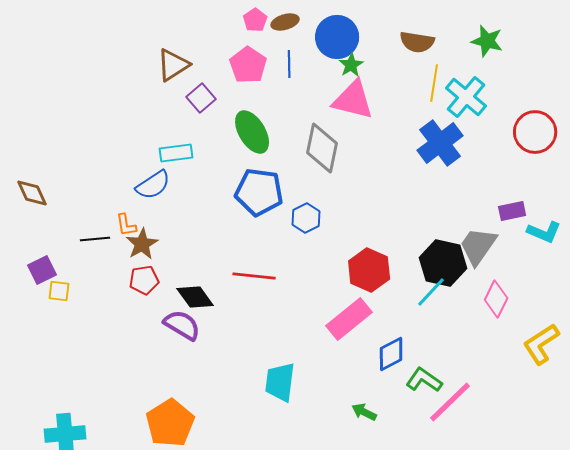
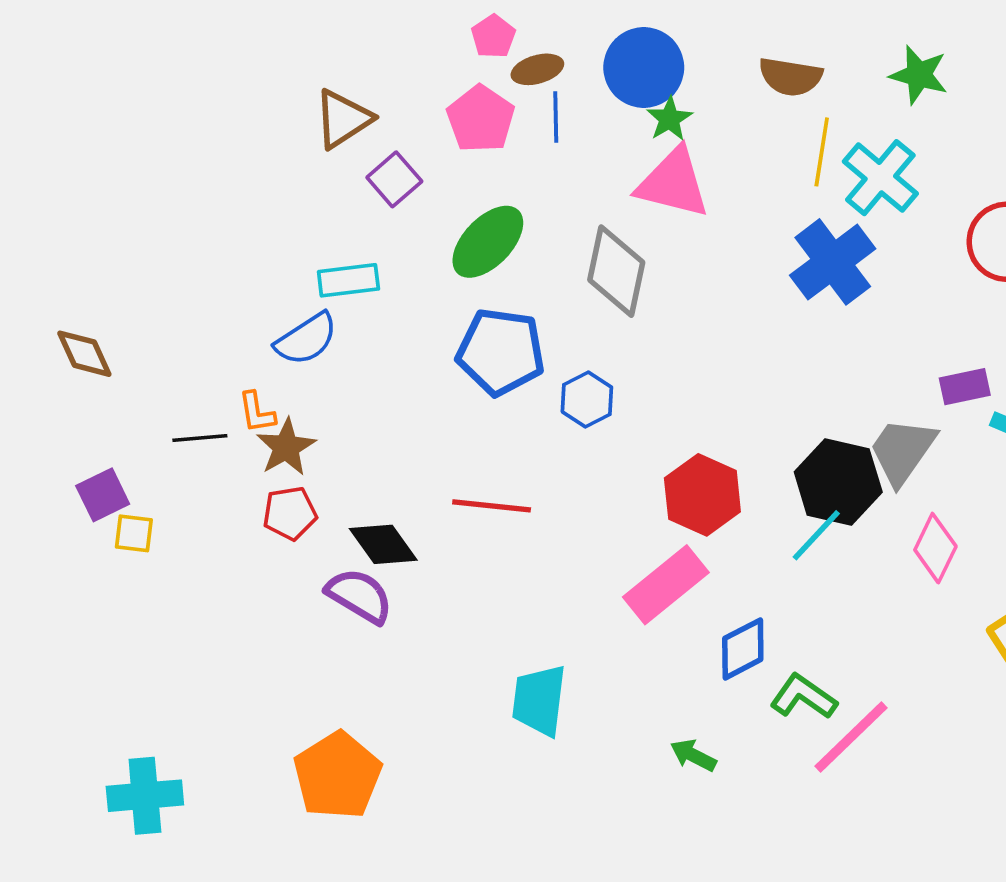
brown ellipse: (285, 22) -> (537, 69), moved
green ellipse: (252, 132) -> (488, 242), turned 75

